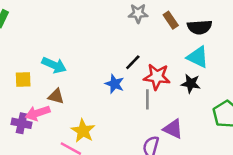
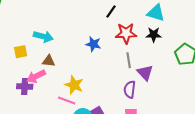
black line: (133, 62) -> (111, 12), moved
gray line: (147, 99) -> (129, 60), moved
purple triangle: (173, 129) -> (145, 73), turned 30

